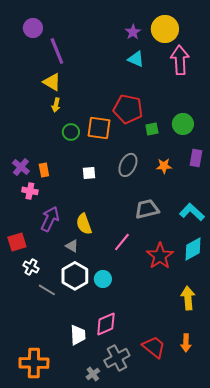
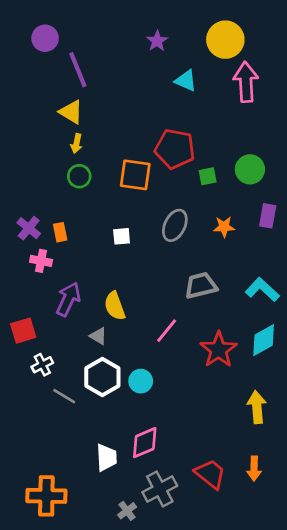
purple star: (133, 32) -> (157, 41), moved
green circle: (71, 132) -> (79, 176), moved
white cross: (31, 267) -> (42, 365), turned 35

